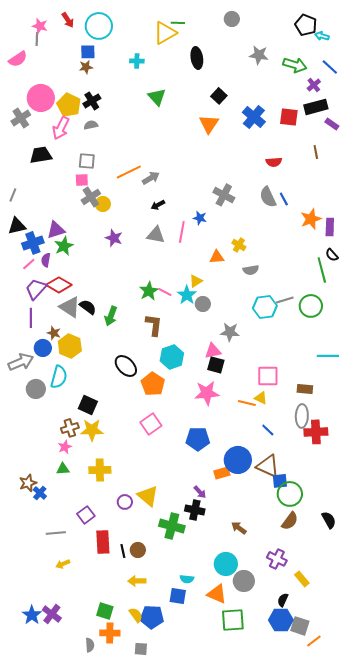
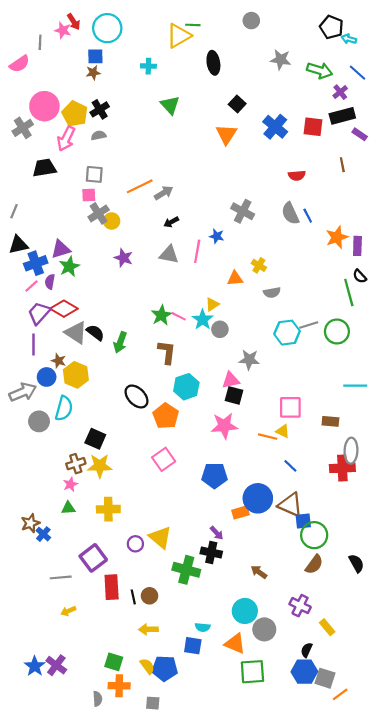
pink star: (40, 26) -> (63, 30), moved
gray ellipse: (302, 416) -> (351, 451), moved
purple square: (86, 515) -> (93, 558), size x1.4

